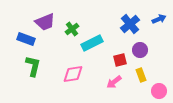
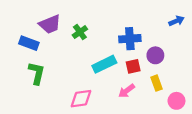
blue cross: (130, 24) -> (130, 39), moved, turned 36
cyan rectangle: (92, 43) -> (104, 64), moved
pink diamond: (73, 74) -> (81, 99), moved

